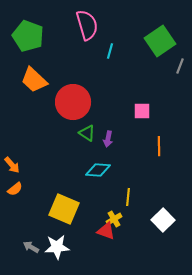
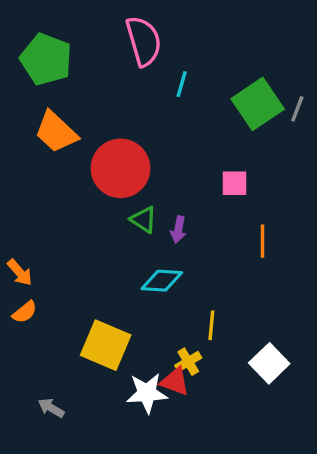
green square: (160, 41) -> (258, 104), moved
white star: (57, 247) -> (147, 393), moved

